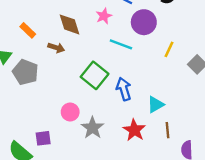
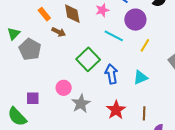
orange rectangle: (28, 30) -> (44, 14), moved
yellow line: (169, 49) -> (145, 45), moved
cyan triangle: (156, 105) -> (140, 77), moved
purple square: (43, 138) -> (33, 98), moved

